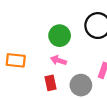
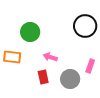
green circle: (60, 36) -> (30, 32), moved

